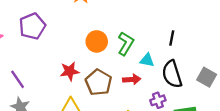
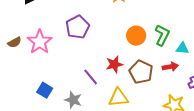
purple line: (18, 79) -> (91, 77), moved

